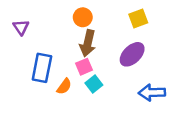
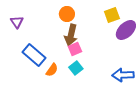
purple ellipse: (132, 54) -> (126, 30), moved
pink square: (84, 67) -> (75, 49), moved
blue rectangle: (42, 68) -> (34, 55), turned -60

